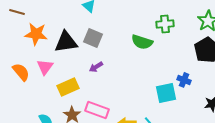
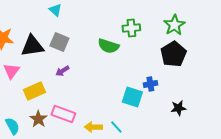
blue cross: (184, 80) -> (150, 84), turned -32
cyan square: (166, 93) -> (132, 97), turned 30

